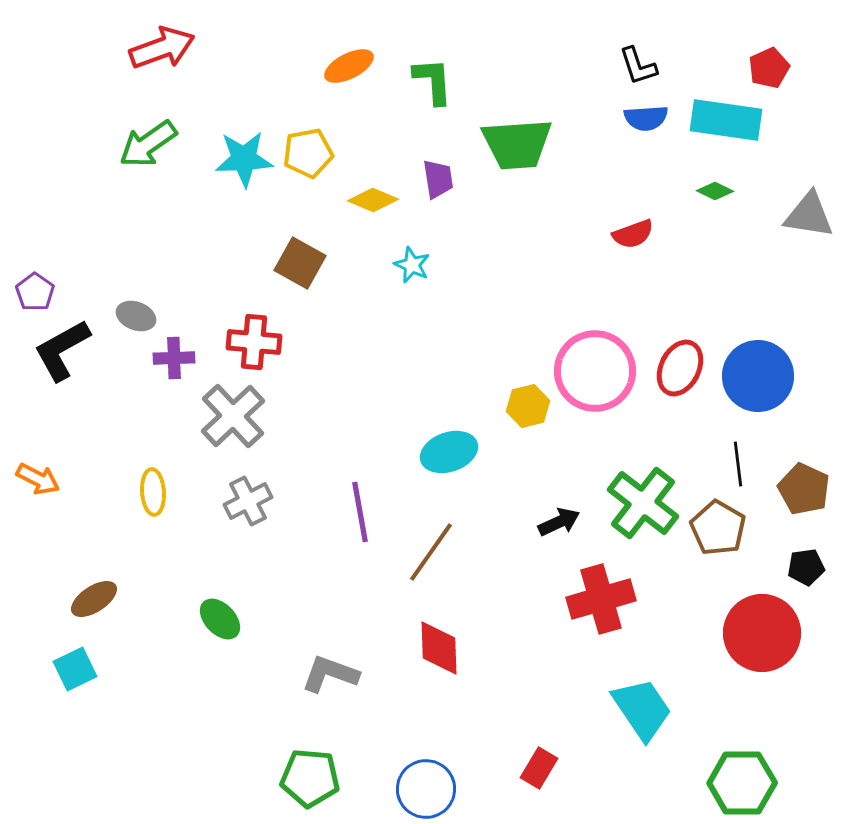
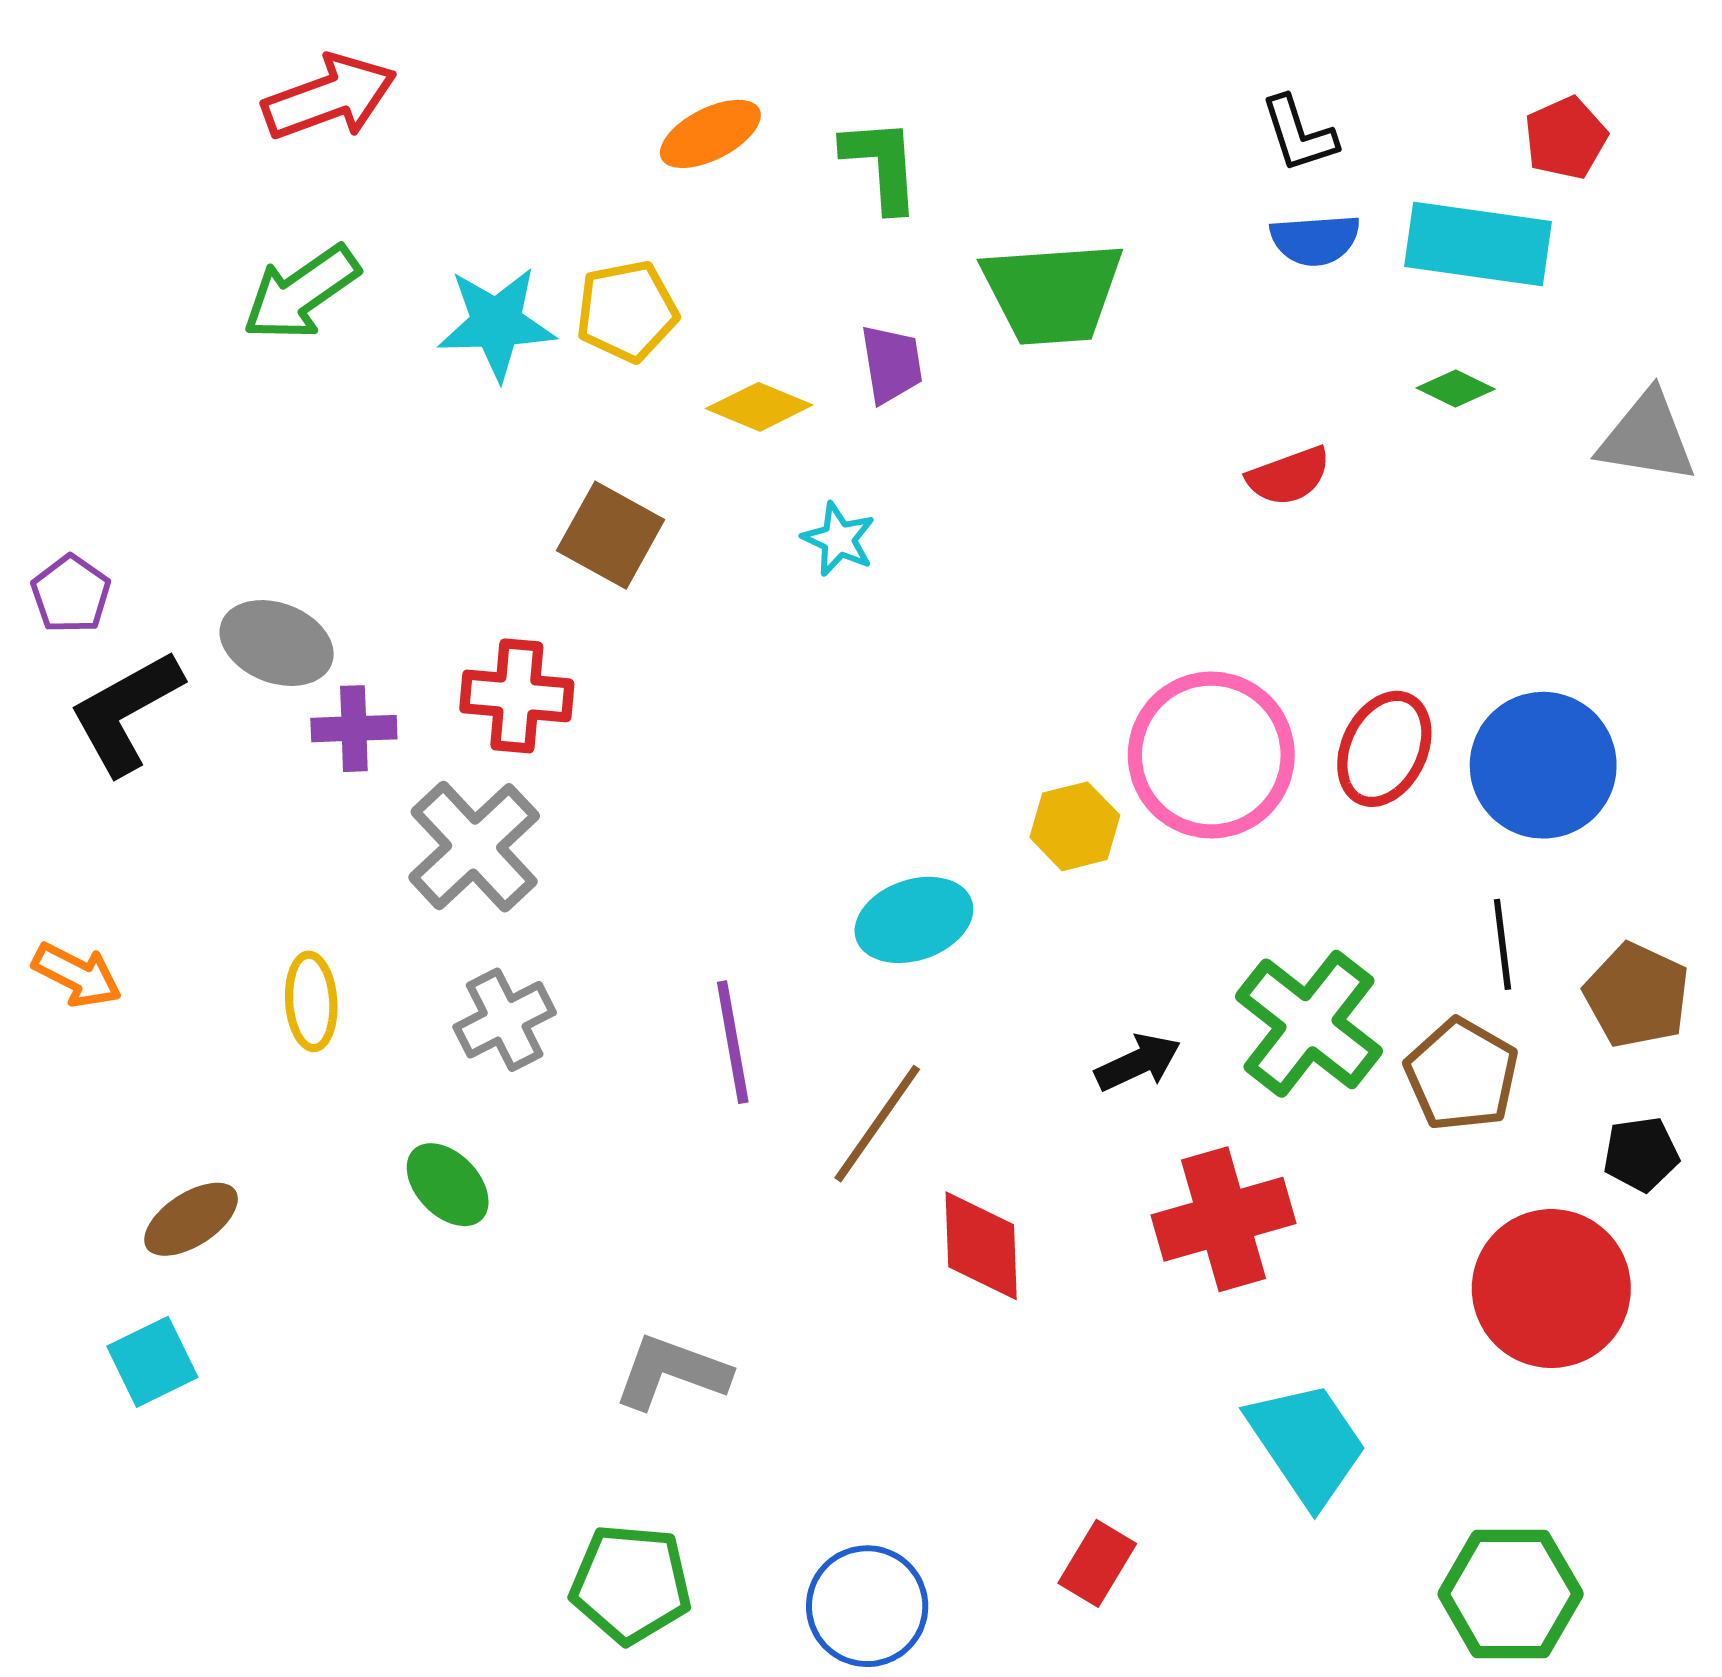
gray ellipse: (136, 316) -> (277, 643), size x1.4
green ellipse: (220, 619) -> (448, 1185), moved
red diamond: (439, 648) -> (981, 1246), moved

